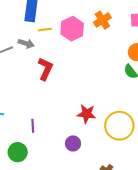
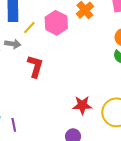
yellow line: (45, 29) -> (29, 27), turned -32
purple line: (33, 126) -> (14, 125), moved

